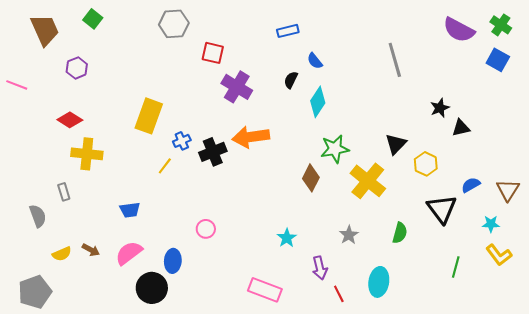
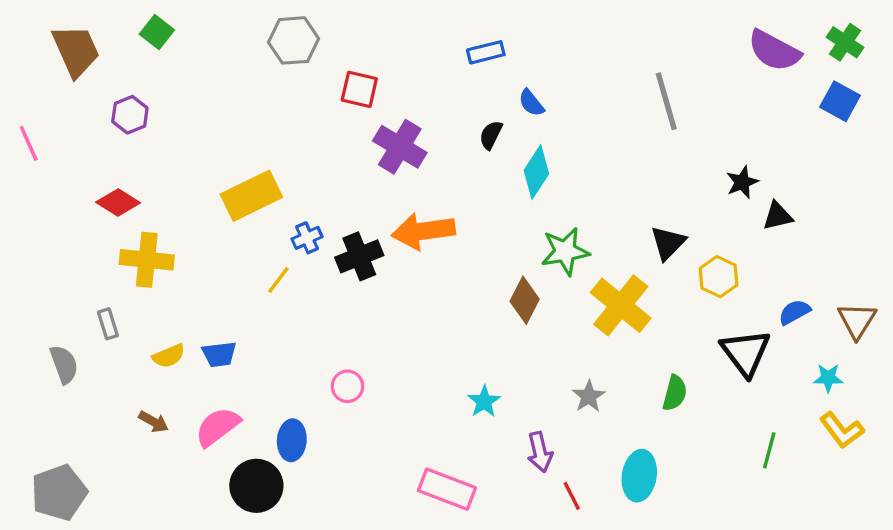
pink line: (17, 85) -> (29, 143), turned 45
yellow rectangle: (149, 116) -> (251, 196), turned 44
yellow semicircle: (62, 254) -> (169, 356), moved

